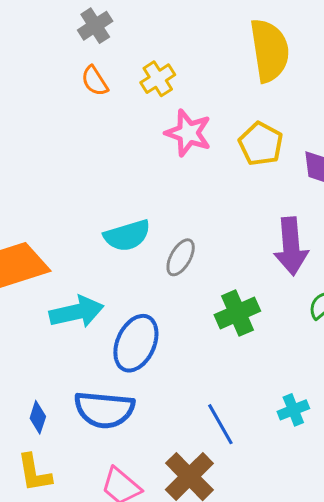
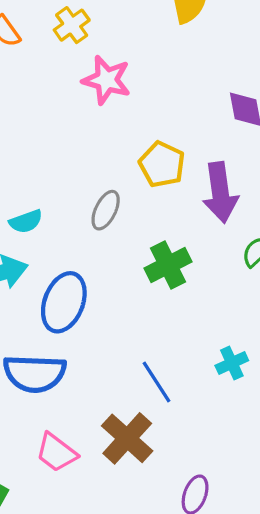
yellow pentagon: (261, 144) -> (162, 164), moved
cyan semicircle: (127, 236) -> (26, 221), moved, size x0.7

